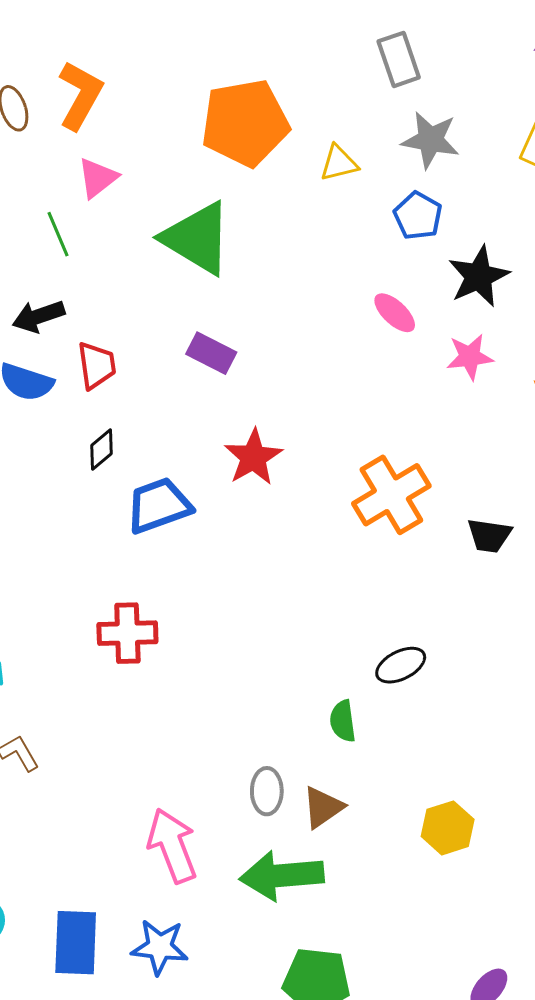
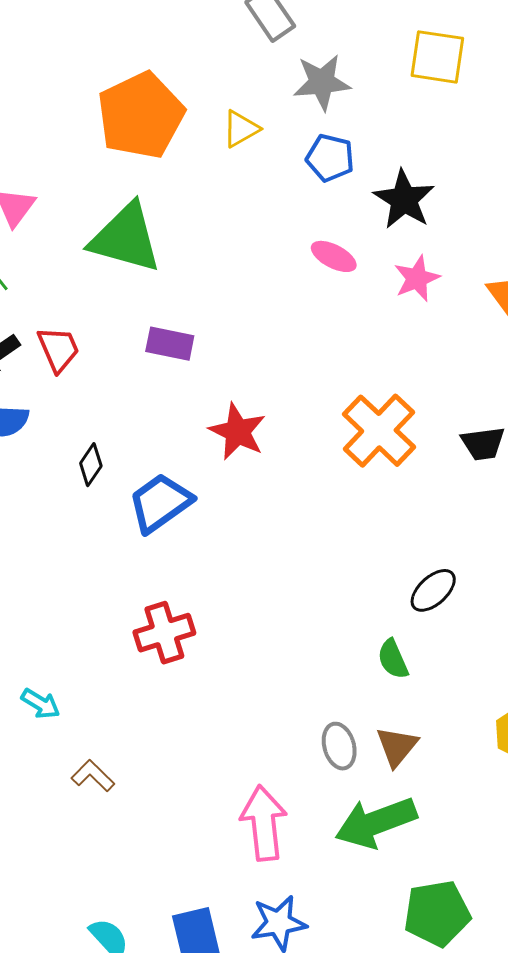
red trapezoid: (97, 365) -> (58, 349), moved
pink arrow: (172, 846) -> (264, 823), turned 30

